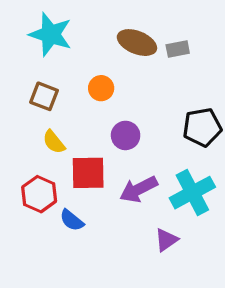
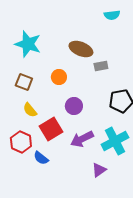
gray rectangle: (178, 49) -> (101, 66), moved
red square: (88, 173) -> (51, 129), turned -30

